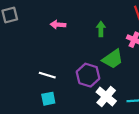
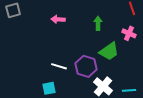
white line: (47, 75) -> (59, 66), moved

